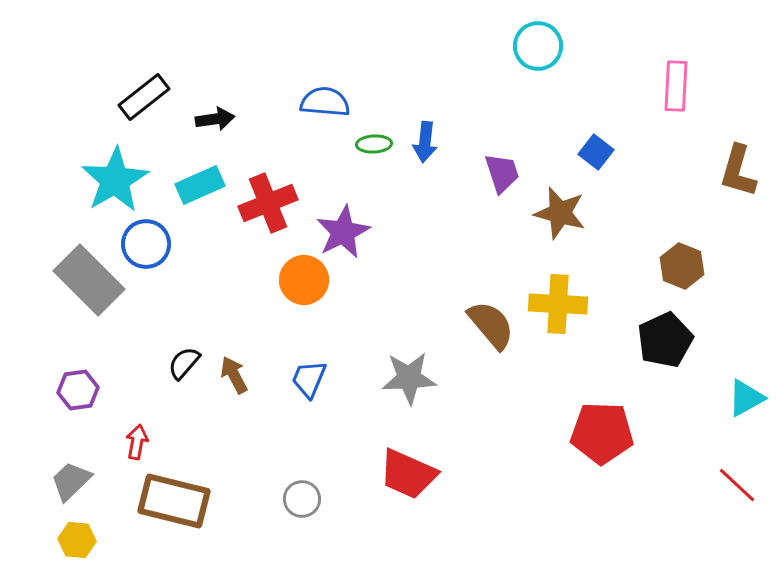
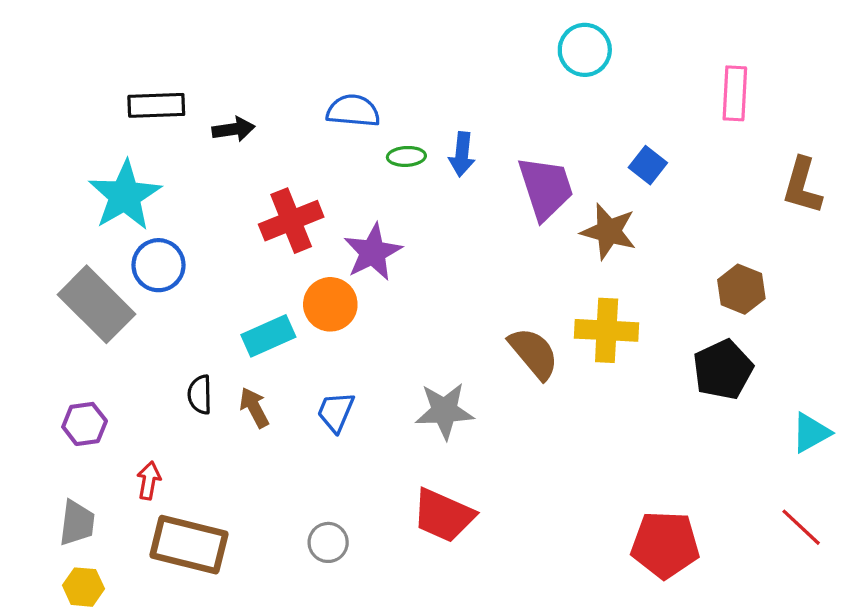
black rectangle: (144, 97) -> (156, 105), turned 36
purple trapezoid: (502, 173) -> (546, 188), size x1.5
cyan rectangle: (200, 185) -> (268, 336), moved
black semicircle: (184, 363) -> (200, 395), turned -42
red pentagon: (602, 433) -> (665, 545), moved
gray trapezoid: (71, 481) -> (77, 523), turned 141

